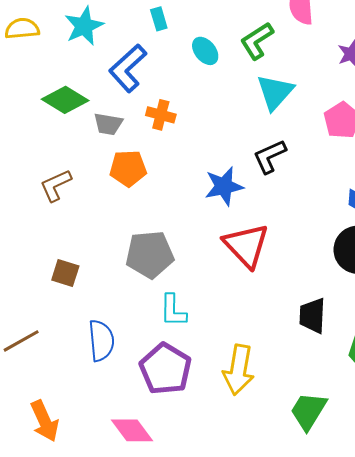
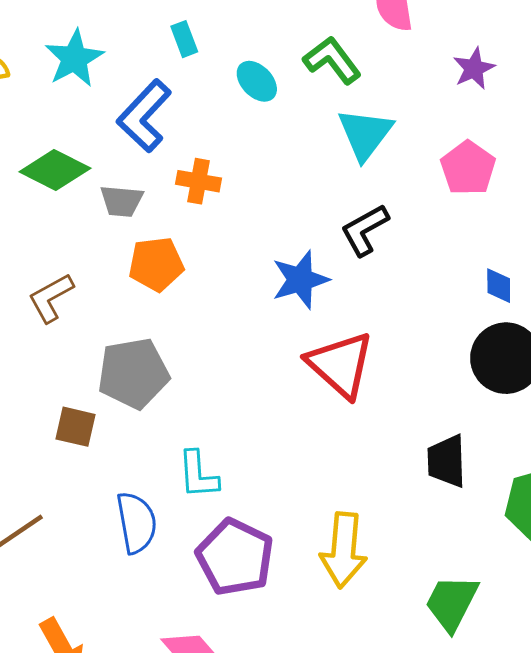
green L-shape: (257, 41) -> (332, 60), turned 90
gray pentagon: (150, 254) -> (133, 373), moved
cyan L-shape: (173, 311) -> (198, 475), moved

